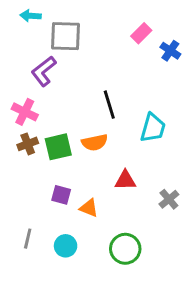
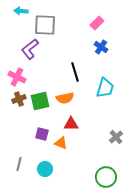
blue cross: (170, 51) -> (101, 47), moved
red triangle: (125, 180) -> (71, 124), moved
green circle: (125, 249) -> (106, 177), moved

